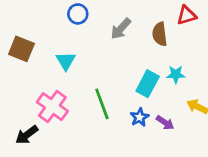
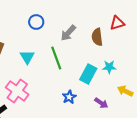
green line: (102, 104) -> (56, 58), moved
blue star: (140, 117) -> (69, 97), moved

